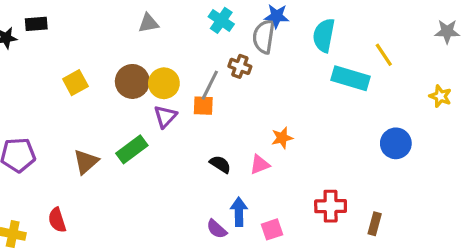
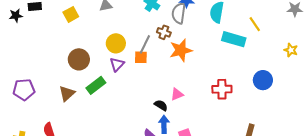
brown circle: (132, 81) -> (79, 59), moved
yellow square: (75, 83) -> (71, 14), moved
orange star: (282, 138) -> (181, 50), moved, size x1.6
black semicircle: (220, 164) -> (161, 105), moved
red cross: (331, 206) -> (222, 89), moved

